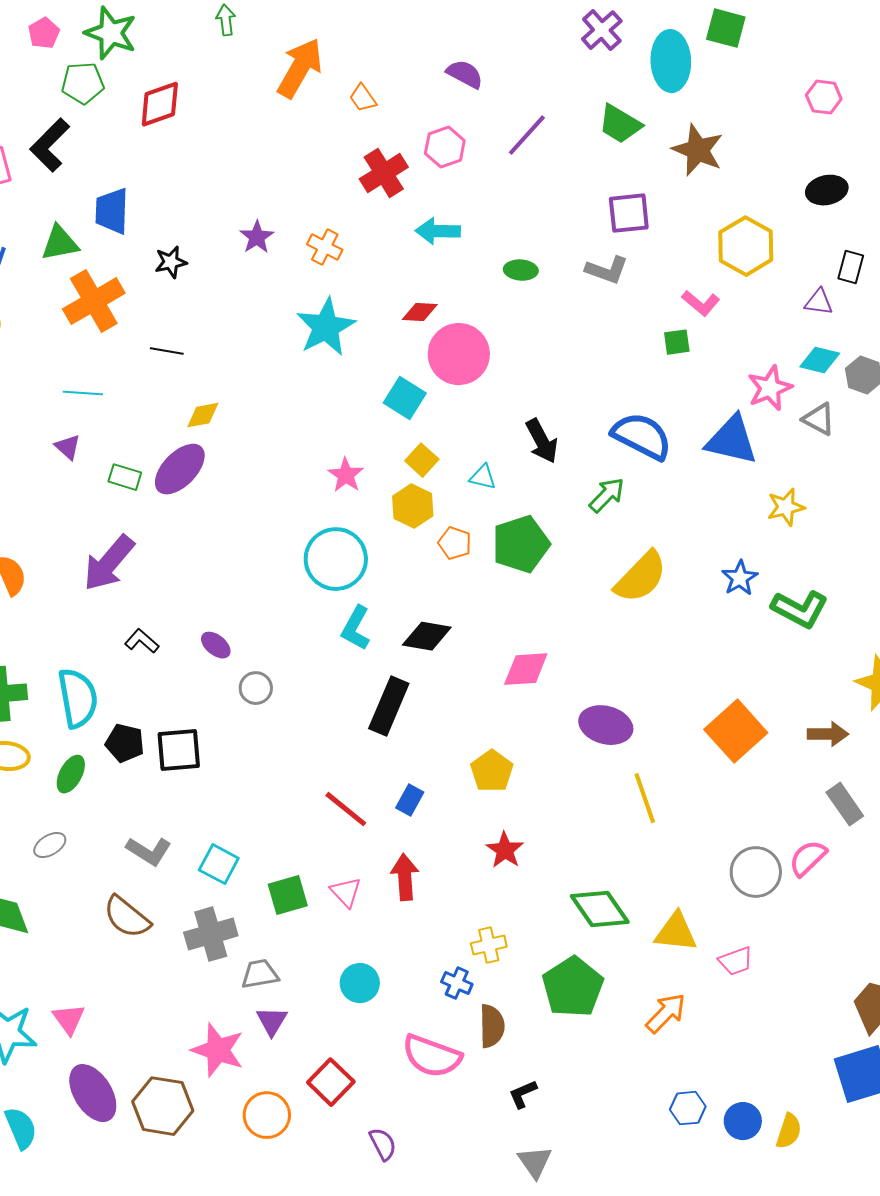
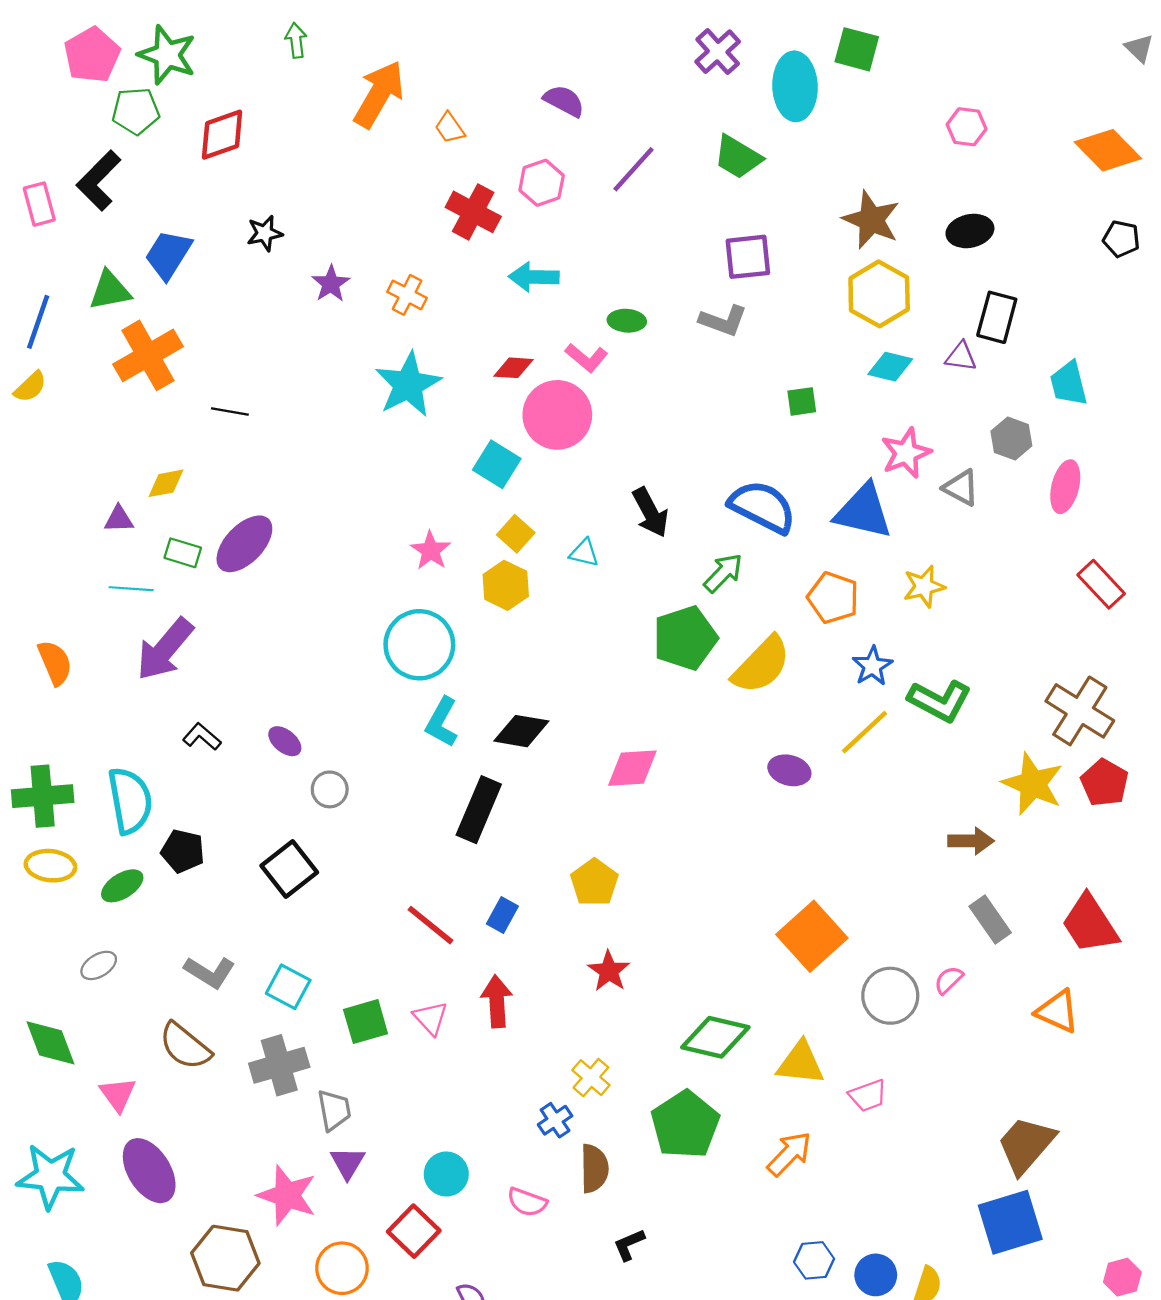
pink pentagon: (44, 33) -> (92, 55), size x1.6
brown star: (698, 150) -> (871, 220), moved
red cross: (384, 173) -> (473, 212), turned -30
blue trapezoid: (112, 211) -> (168, 255), turned 30
black star: (171, 262) -> (265, 233), moved
black rectangle: (851, 267) -> (997, 317), size x1.4
pink L-shape: (701, 303) -> (586, 358), moved
cyan diamond: (820, 360) -> (890, 367), moved
cyan line: (83, 393) -> (131, 589), moved
yellow diamond: (203, 415) -> (166, 483), moved
purple triangle: (68, 447) -> (119, 519), turned -44
orange pentagon: (455, 543) -> (833, 598), moved, size x1.4
green pentagon: (521, 544) -> (685, 638), moved
purple ellipse: (606, 725) -> (789, 770), moved, size x0.7
orange square: (736, 731) -> (812, 936), moved
black square: (179, 750) -> (289, 869), moved, turned -33
green ellipse: (71, 774) -> (122, 886), turned 30
yellow line: (645, 798) -> (865, 732), moved, turned 66
pink semicircle: (808, 858) -> (949, 980), size x0.7
green diamond: (600, 909) -> (715, 1037), turned -42
yellow cross: (489, 945) -> (591, 1078), turned -36
gray trapezoid: (260, 974) -> (334, 1110), turned 90
cyan circle: (360, 983) -> (446, 1174), moved
blue cross: (457, 983) -> (555, 1120), turned 32
pink triangle: (69, 1019) -> (118, 1094), moved
pink semicircle: (432, 1056) -> (527, 1202), size x0.6
purple ellipse: (93, 1093) -> (149, 1171), moved

